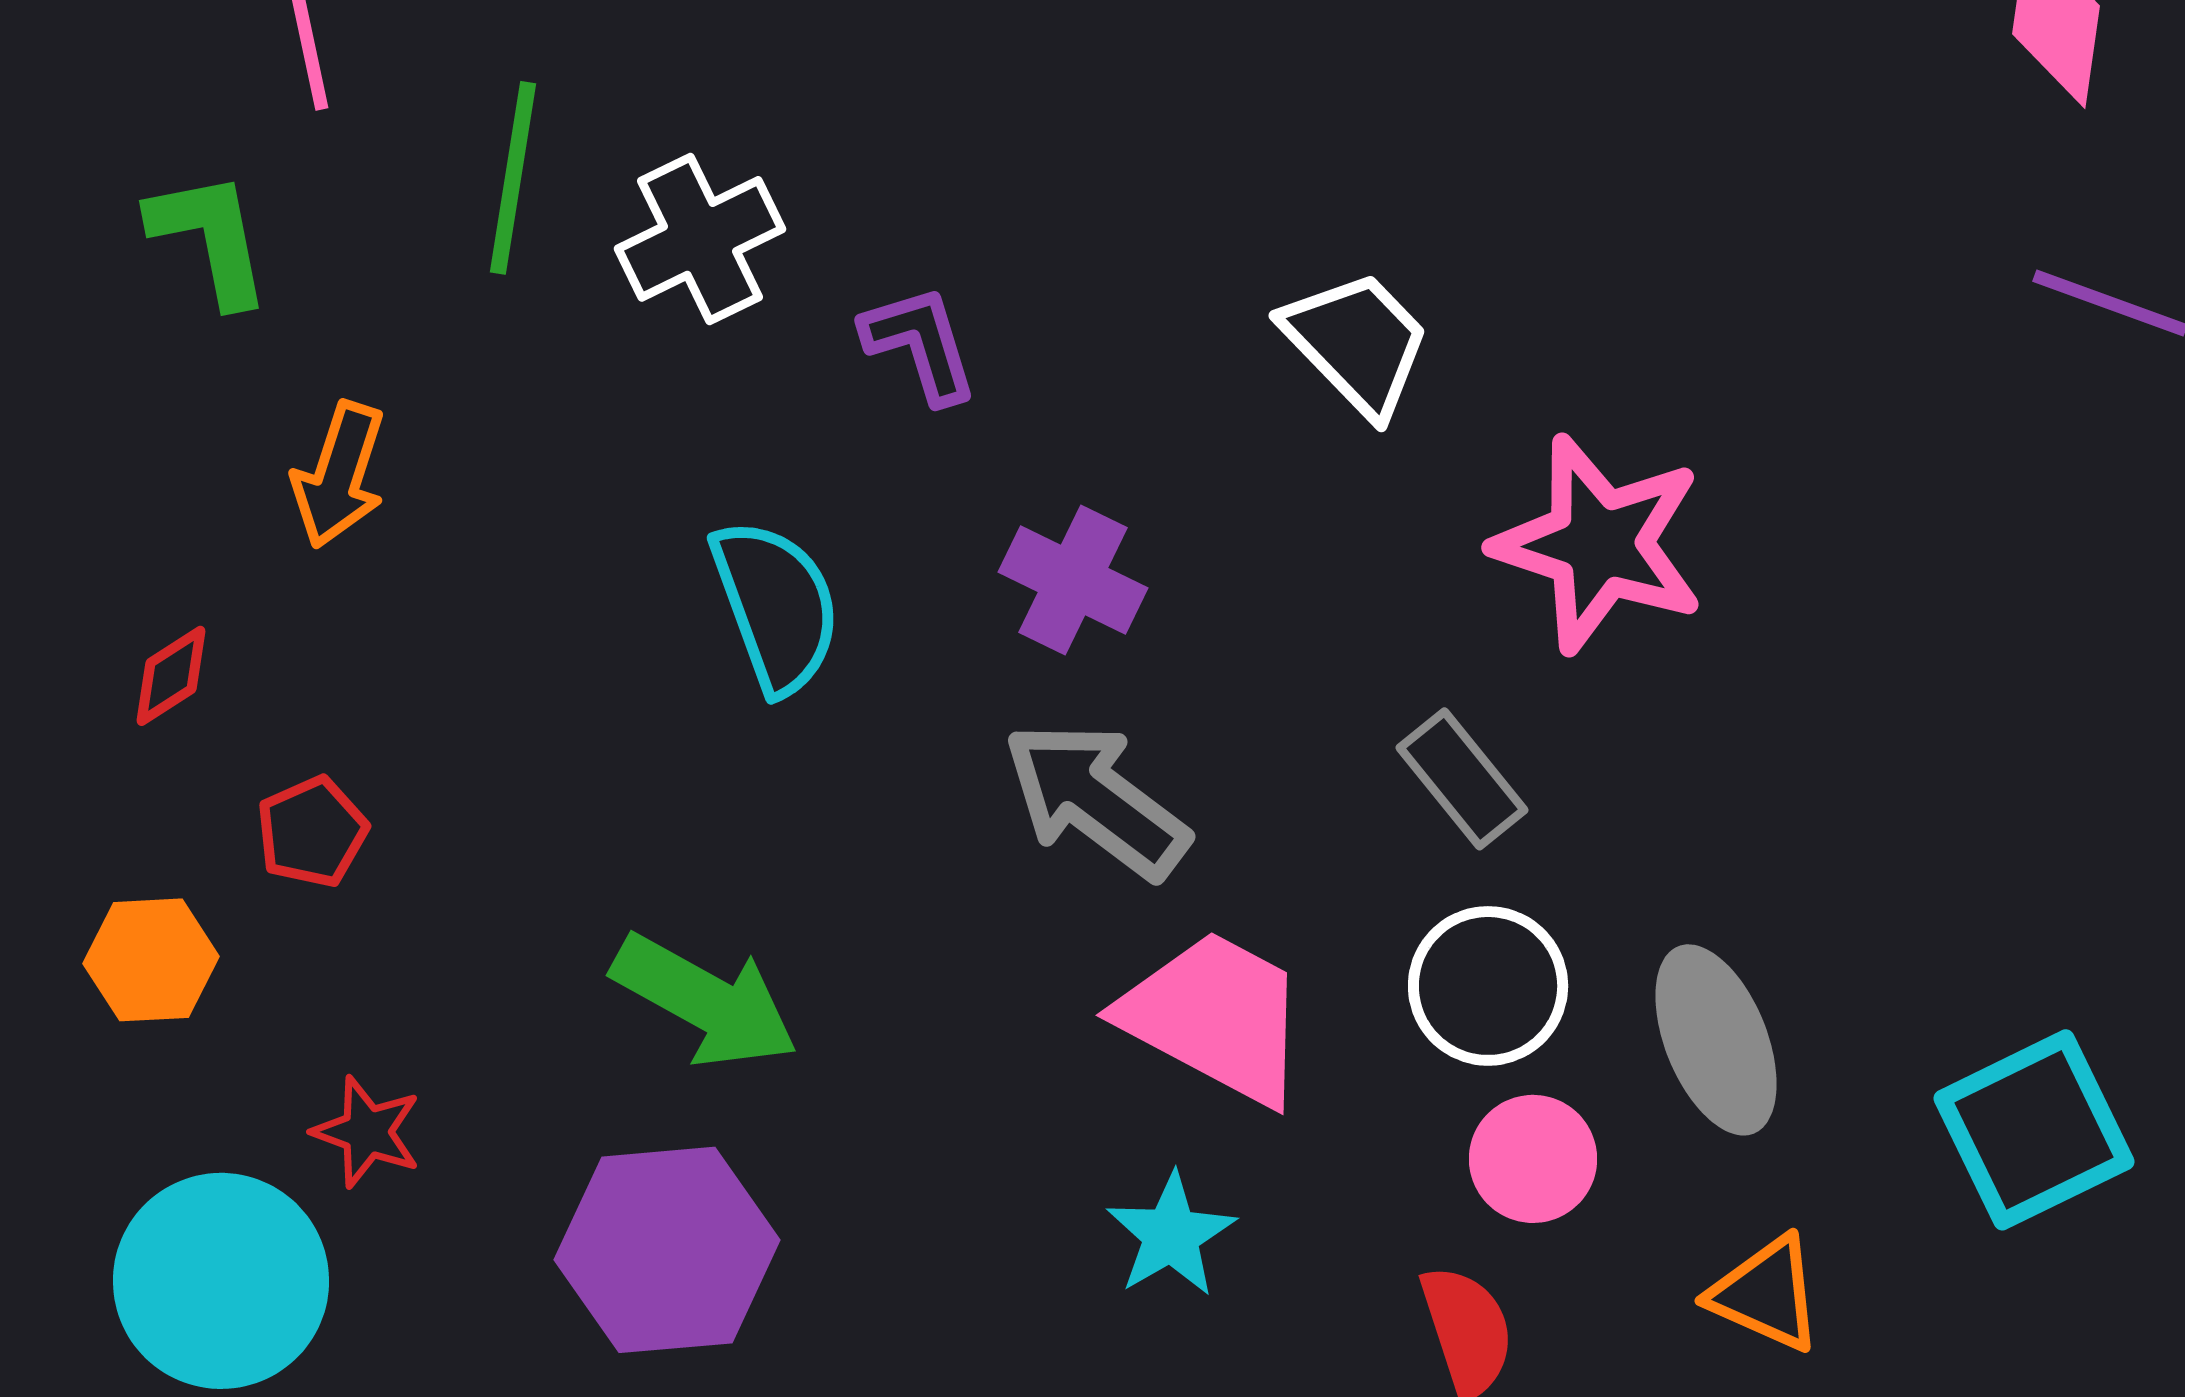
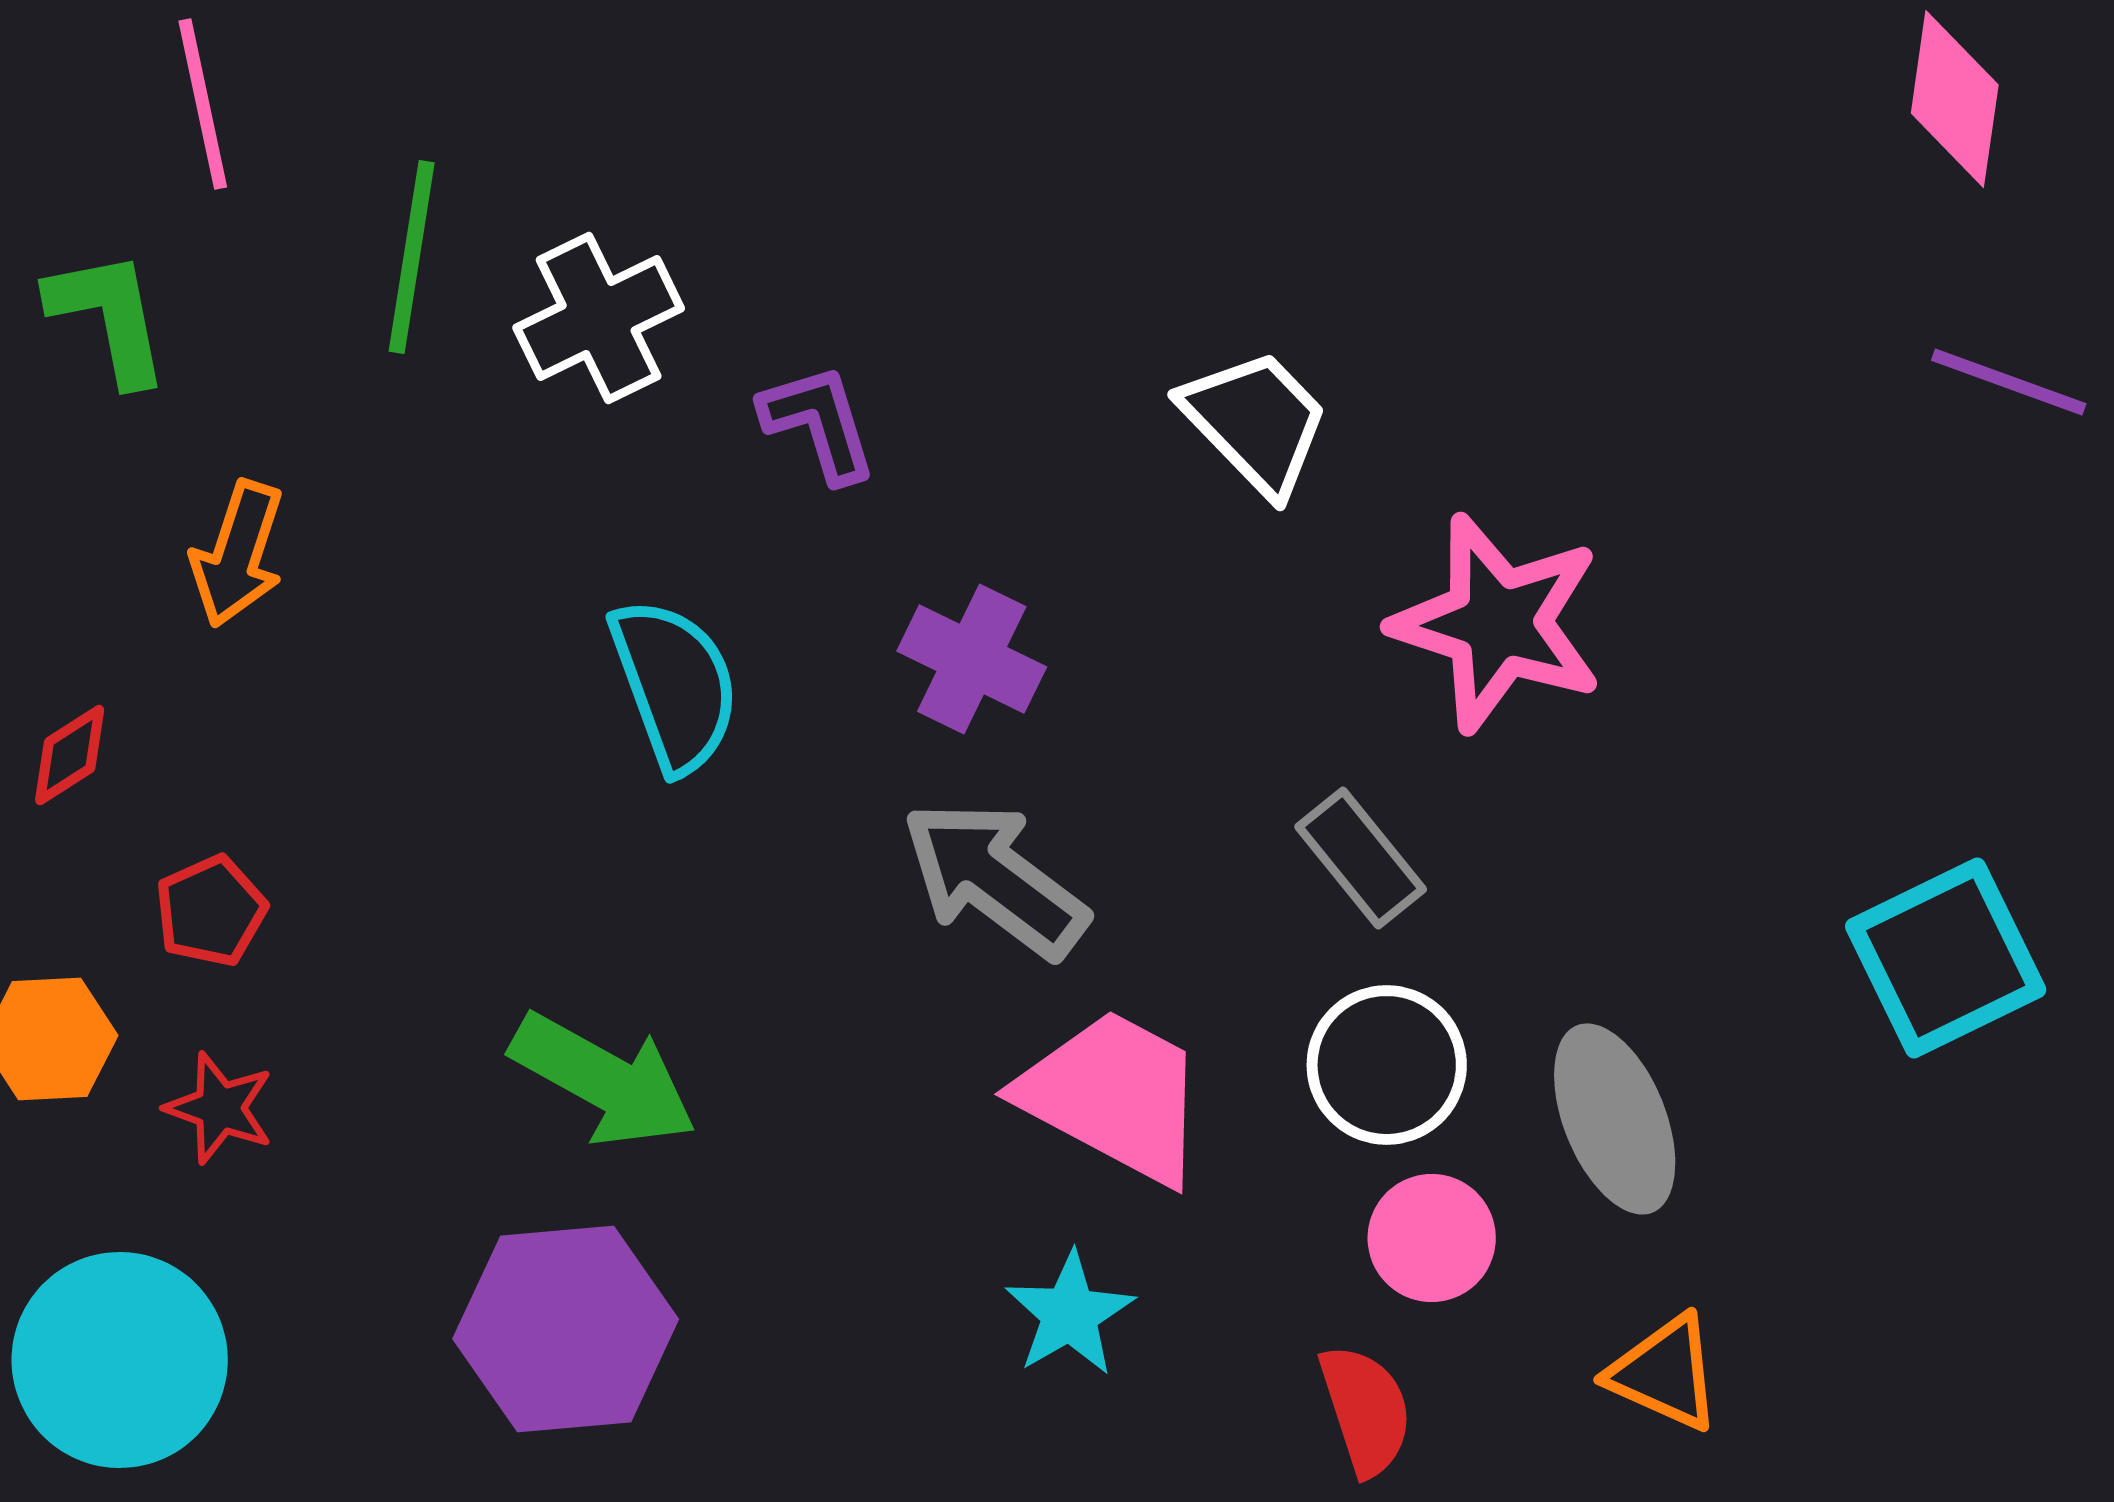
cyan square: (2034, 1130) -> (1946, 958), moved
red star: (367, 1132) -> (220, 1108), moved

